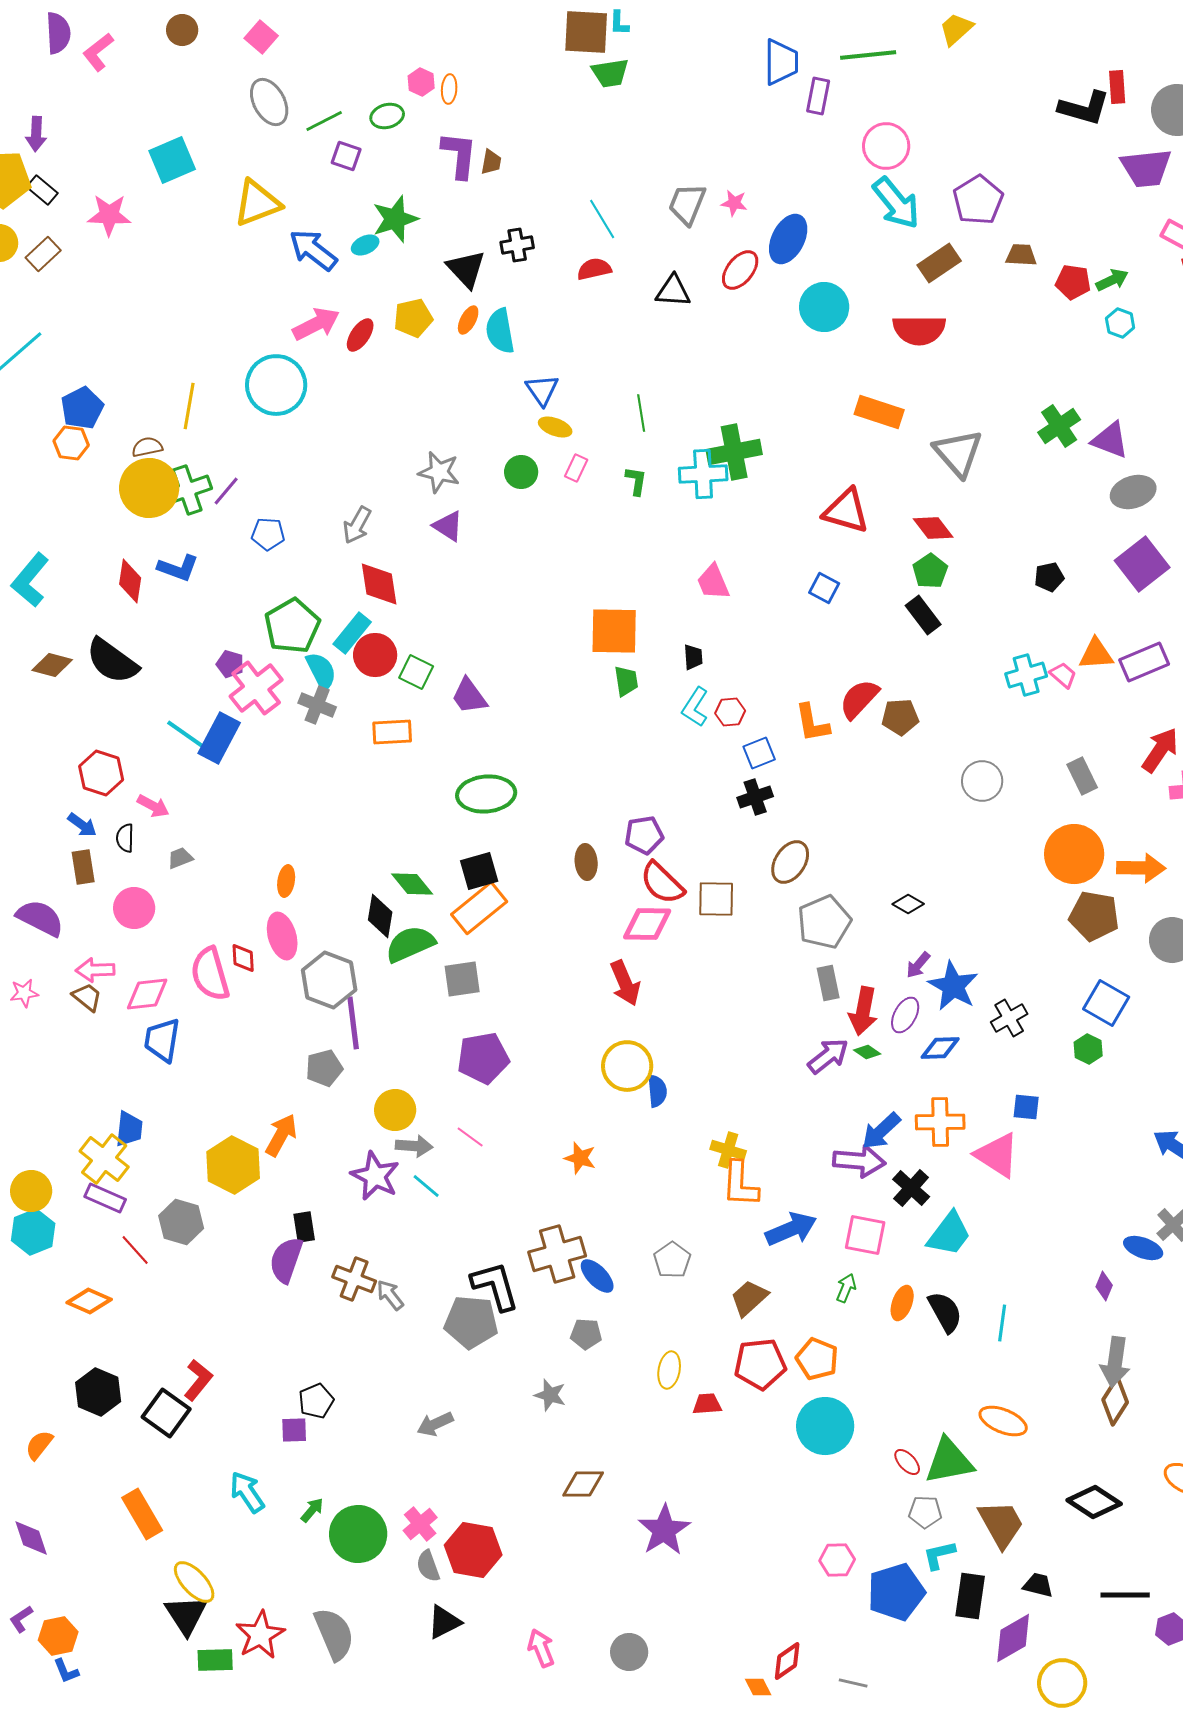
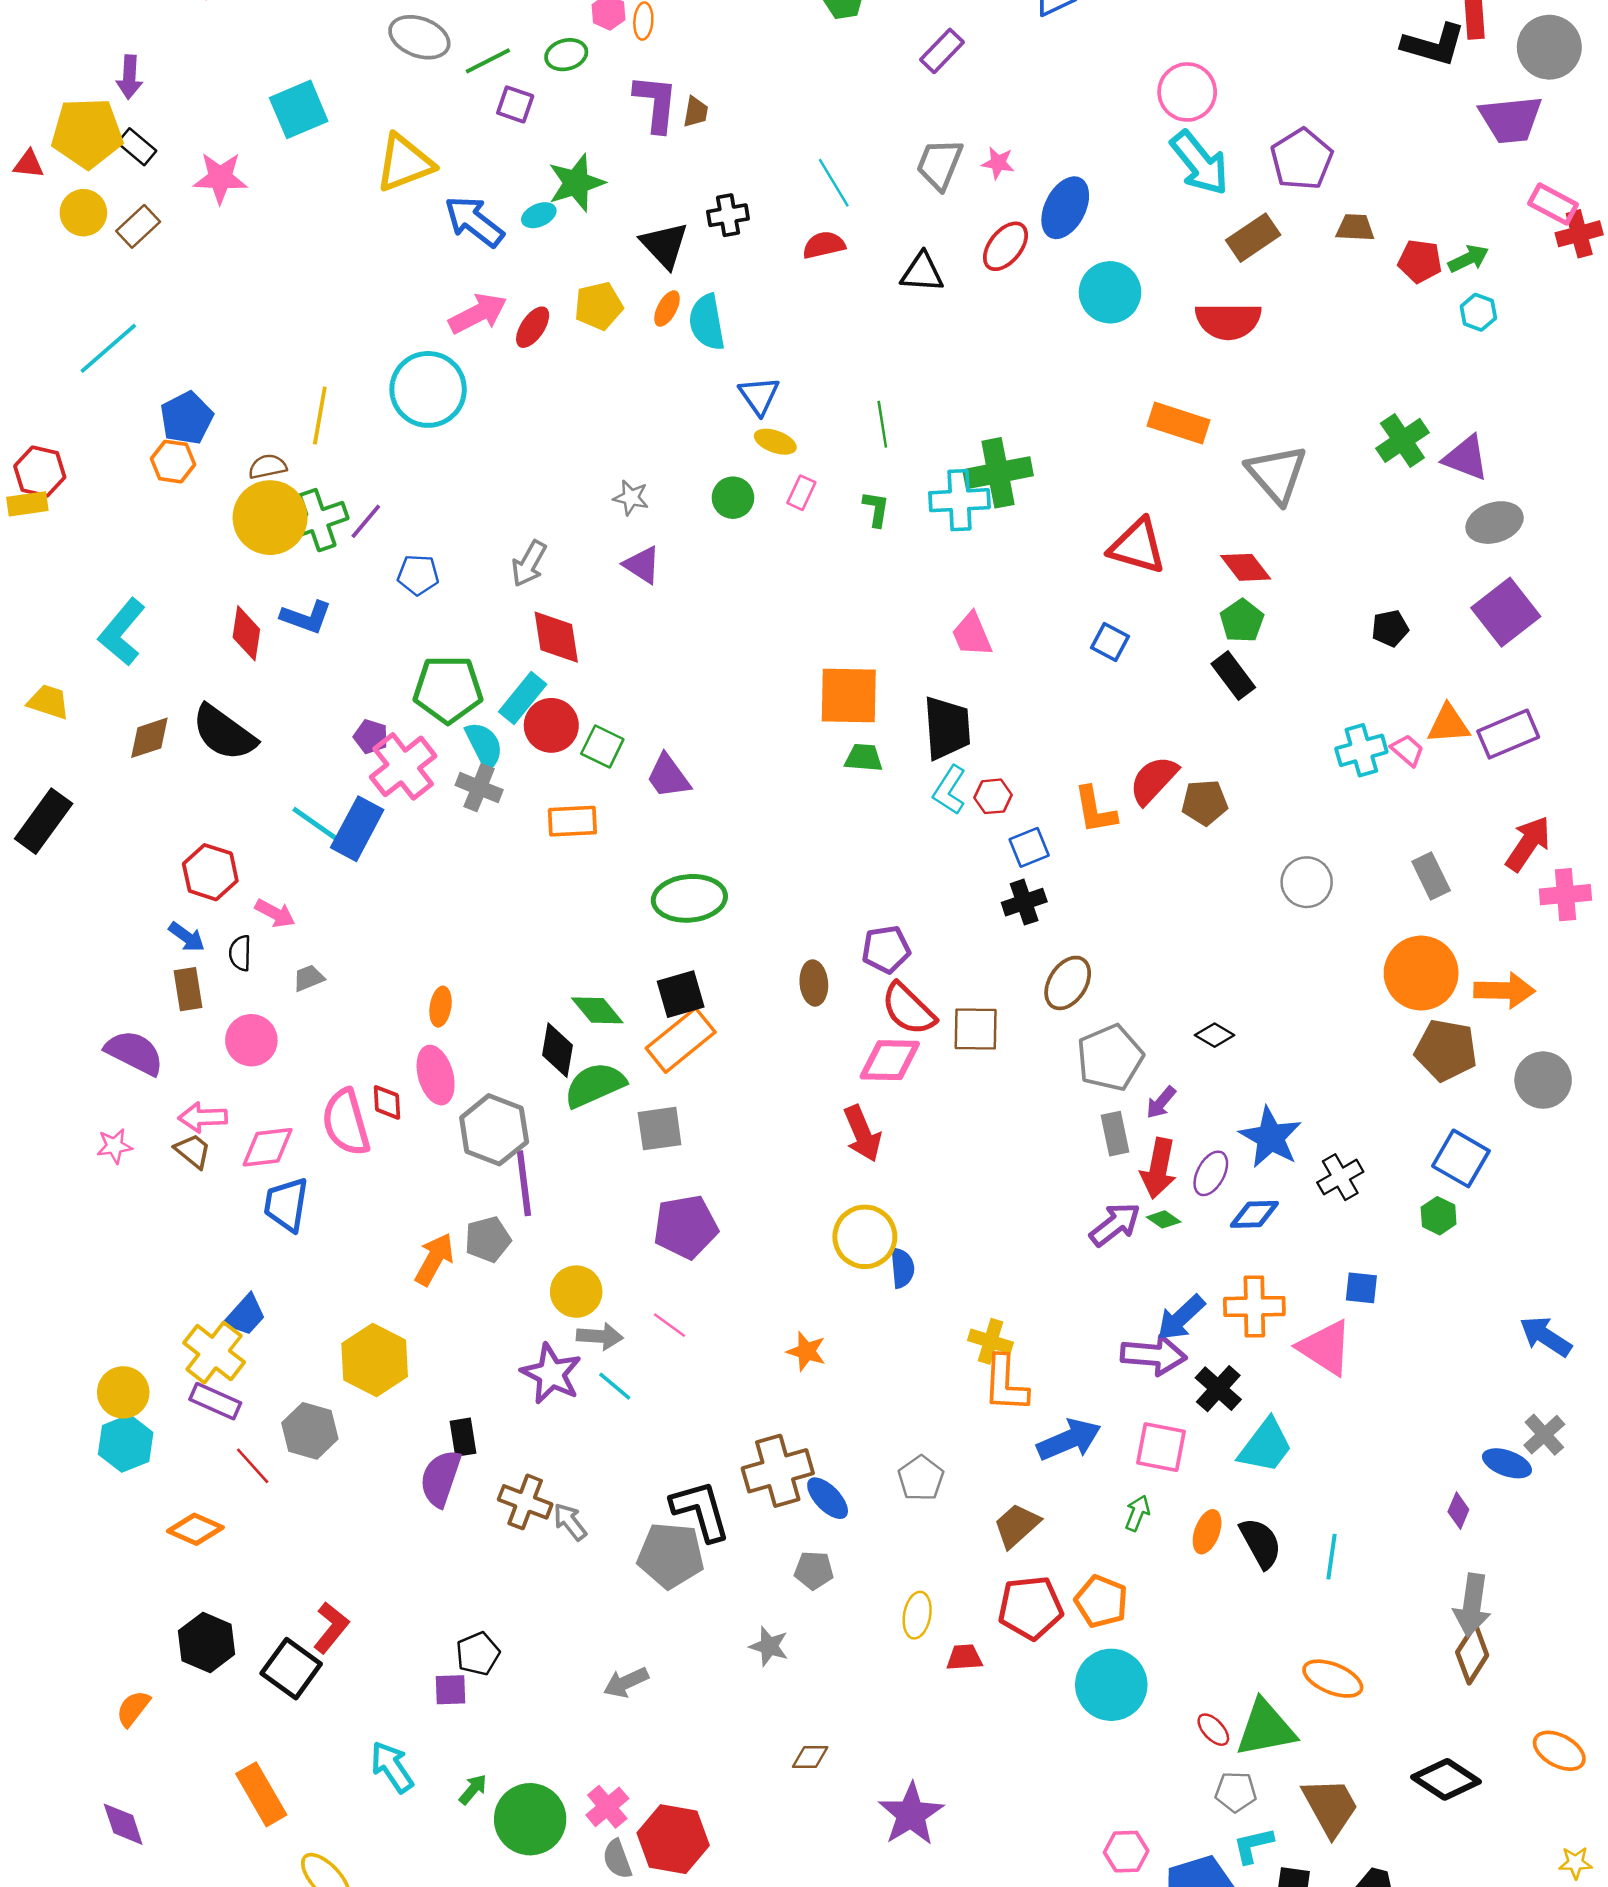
purple rectangle: (818, 96) -> (942, 51), moved, turned 33
gray ellipse: (269, 102) -> (419, 37), turned -42
gray star: (439, 472) -> (631, 498), size x0.7
green pentagon: (292, 626) -> (448, 689), turned 30
black trapezoid: (693, 657) -> (947, 728), size x2.0
brown diamond: (52, 665) -> (149, 738), turned -33
green trapezoid: (626, 681) -> (864, 758), turned -76
purple arrow: (918, 965) -> (1161, 1102), moved
blue trapezoid: (129, 1129) -> (245, 1315), turned 36
orange arrow: (281, 1135) -> (434, 1259), moved
brown diamond: (583, 1484) -> (810, 1757), size x0.7

